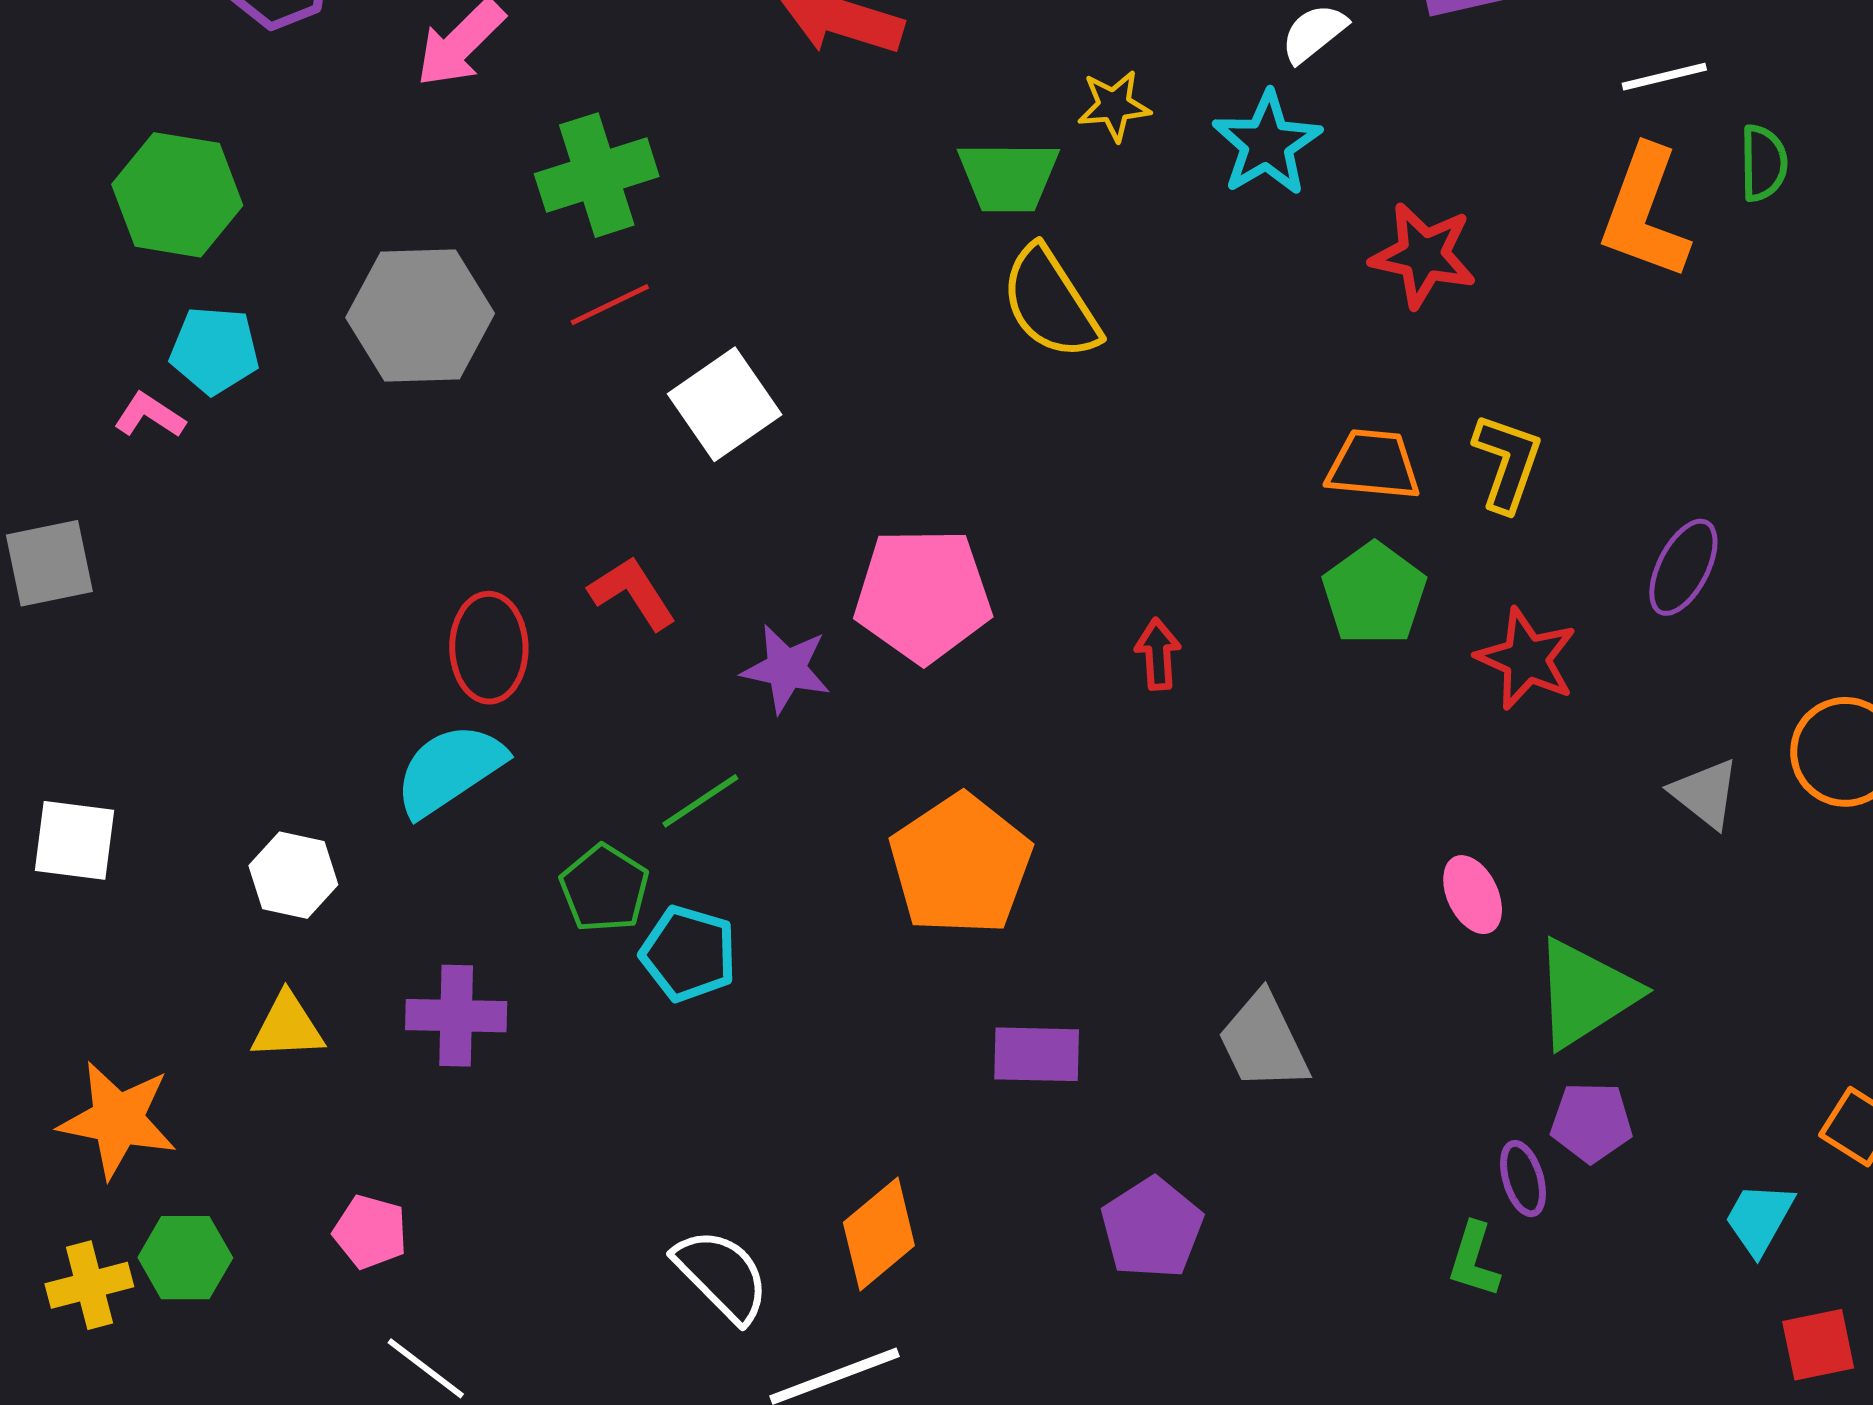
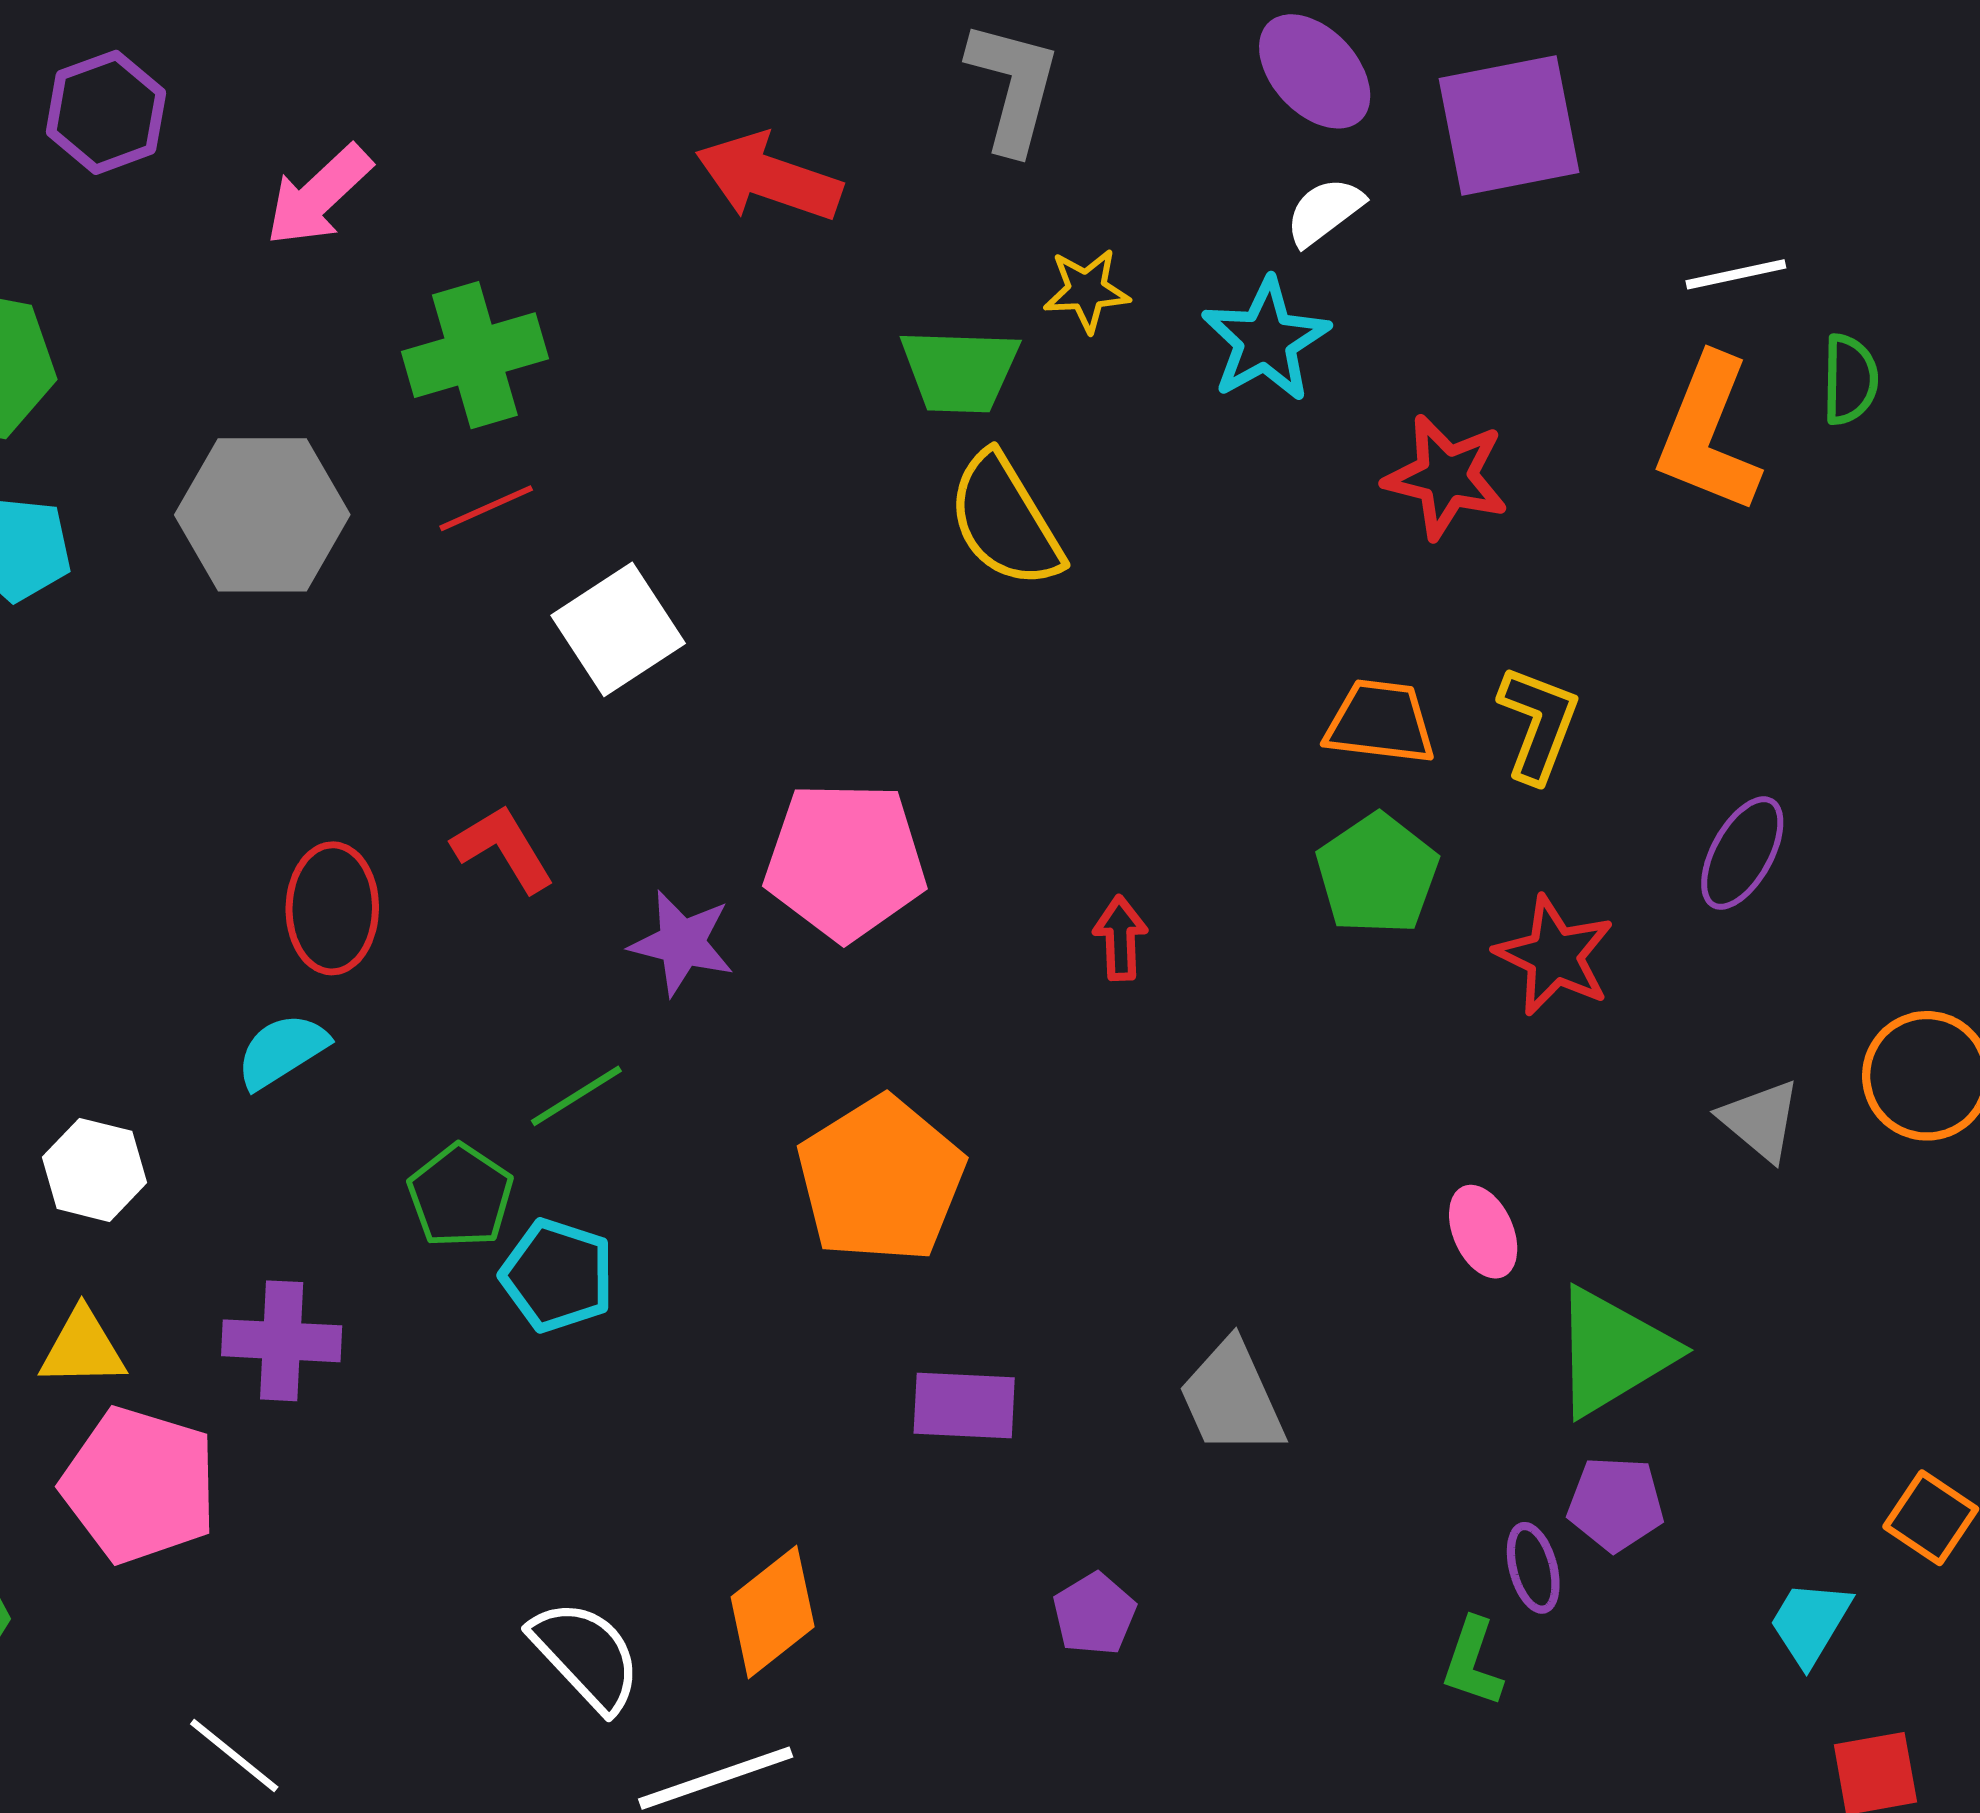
cyan semicircle: (450, 770) -> (282, 1051), size x0.7
purple pentagon: (1152, 1228) -> (1094, 1614), size x0.7
pink pentagon: (370, 1232) -> (139, 1485), moved, size x1.8

